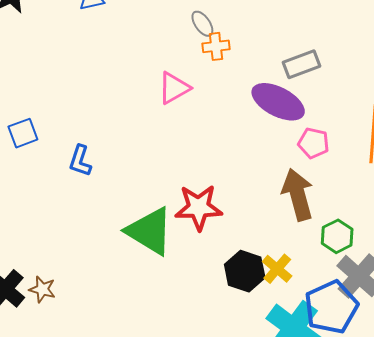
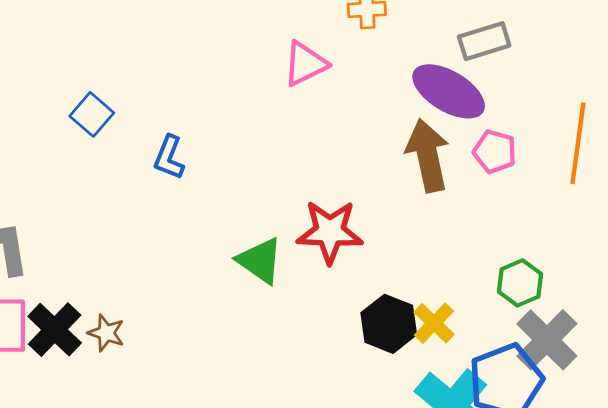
blue square: (23, 133) -> (92, 114), turned -32
brown arrow: (298, 195) -> (428, 155), moved
green triangle: (150, 231) -> (260, 261), size x0.7

